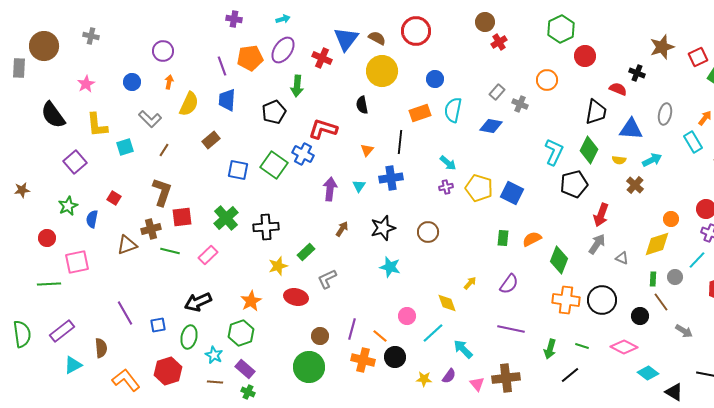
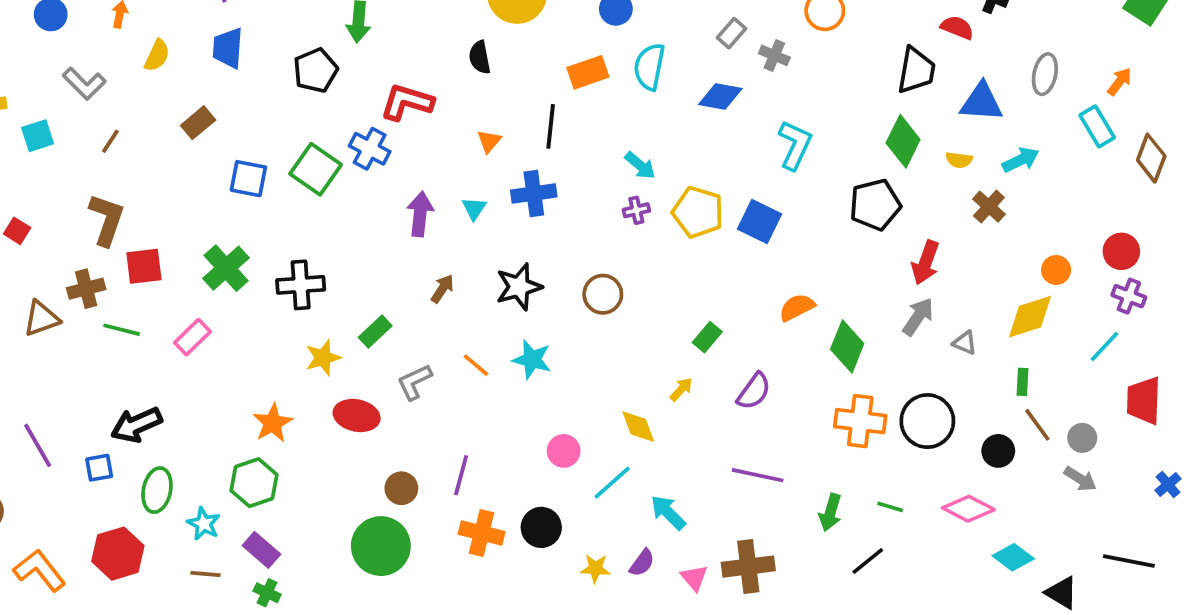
yellow semicircle: (189, 104) -> (157, 55), size x0.7
cyan L-shape: (554, 152) -> (795, 145), moved
green rectangle: (503, 238) -> (707, 337), moved, turned 35
gray circle: (675, 277) -> (1082, 438), moved
black arrow: (198, 302) -> (136, 425), moved
orange line: (380, 336) -> (476, 365), moved

